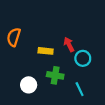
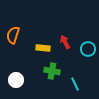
cyan circle: (83, 58) -> (88, 49), moved
white circle: (29, 85) -> (16, 80), moved

